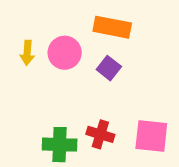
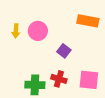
orange rectangle: (112, 27) -> (88, 21), moved
purple square: (109, 68) -> (64, 51), moved

